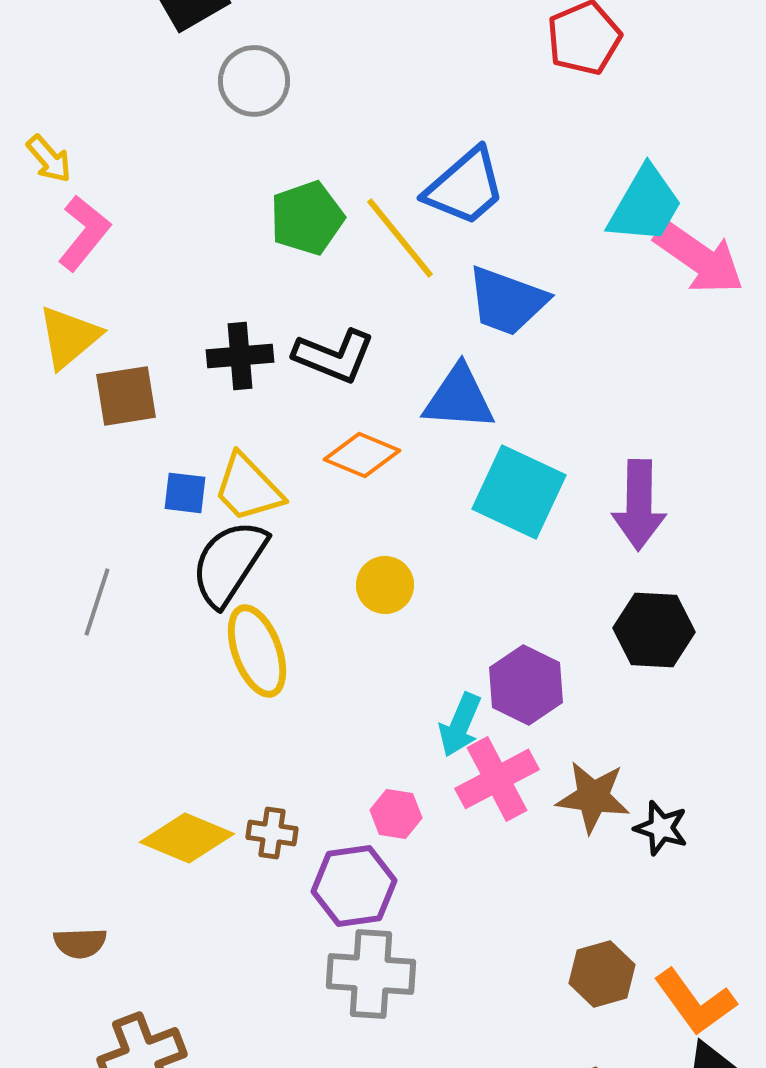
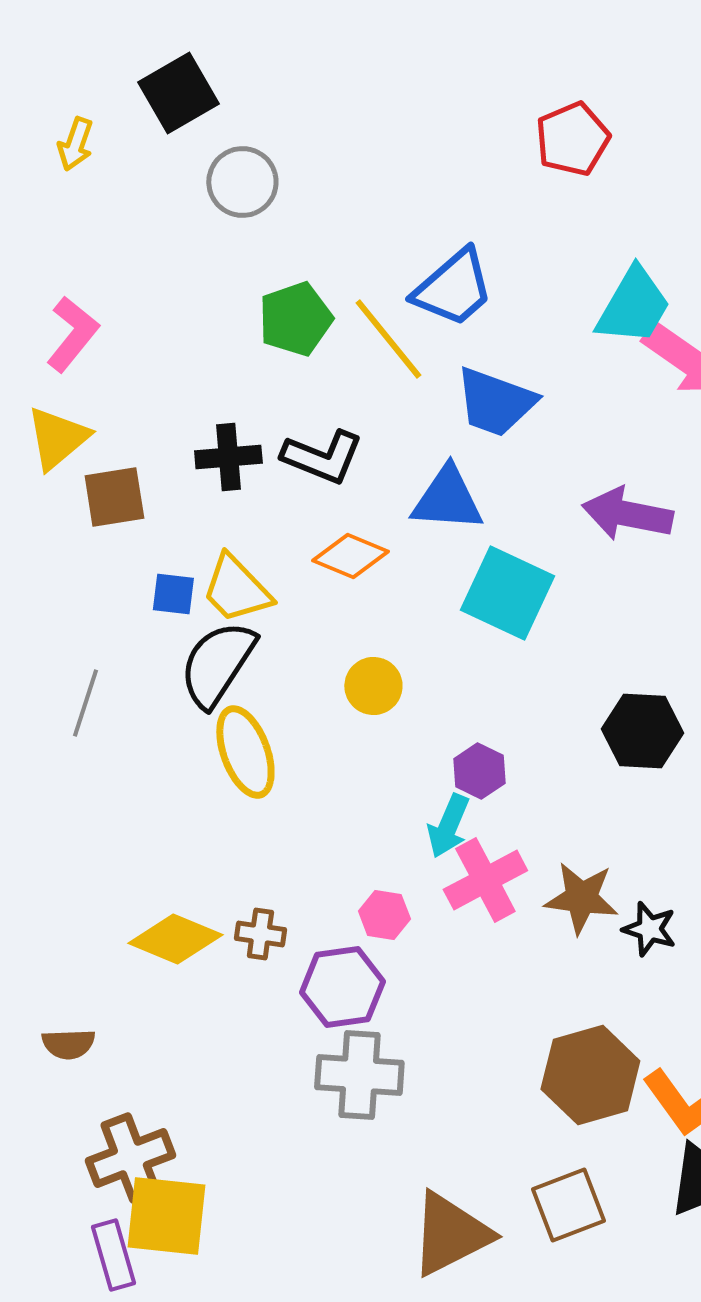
yellow arrow: (49, 159) -> (75, 144), moved, turned 60
purple arrow: (639, 505) -> (627, 514), moved, turned 100
purple hexagon: (526, 685) -> (479, 771), moved, size x0.7
brown hexagon: (602, 974) -> (590, 1075), size x1.5

